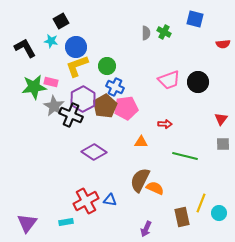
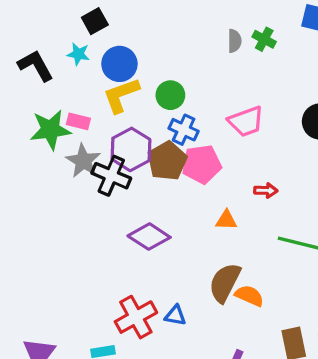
pink trapezoid: (169, 80) -> (246, 121), moved

